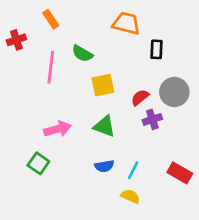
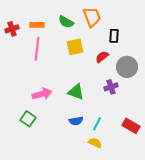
orange rectangle: (51, 19) -> (37, 25), moved, turned -56
orange trapezoid: (126, 23) -> (92, 17), turned 55
green semicircle: (82, 54) -> (66, 22), moved
yellow square: (103, 85) -> (75, 47), moved
red semicircle: (140, 97) -> (102, 57), moved

